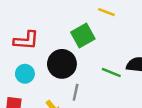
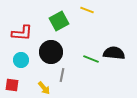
green square: (83, 35) -> (59, 21), moved

